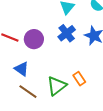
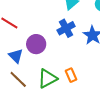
purple circle: (34, 39) -> (36, 44), moved

